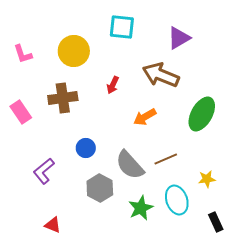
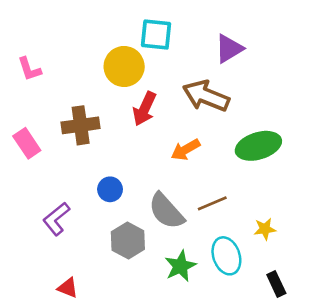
yellow circle: (74, 51) -> (124, 67), moved
red arrow: (113, 85) -> (145, 109), size x1.5
green ellipse: (202, 114) -> (258, 146), turned 44

